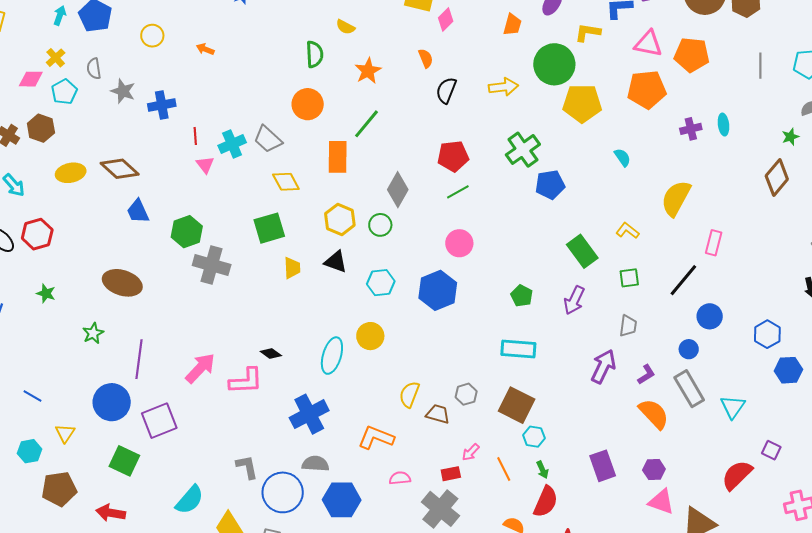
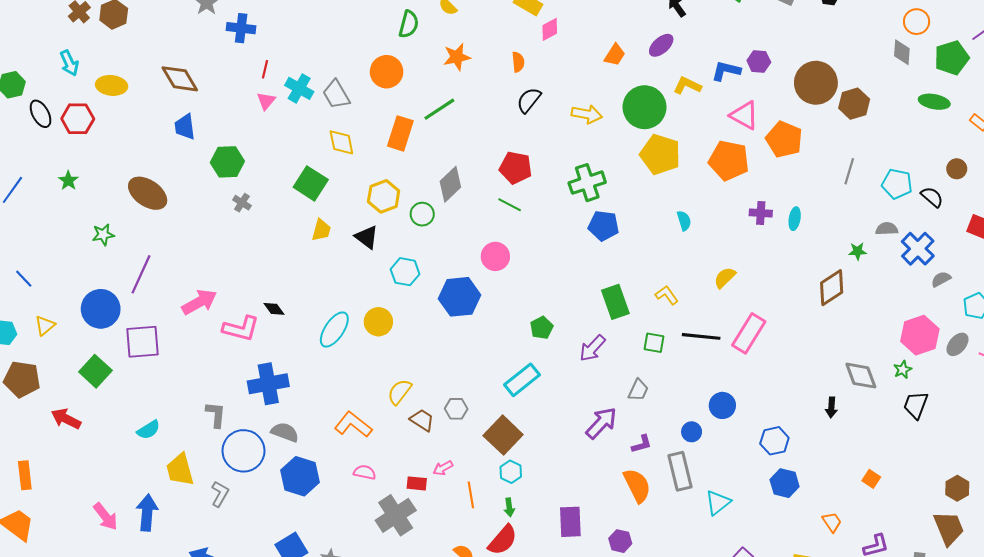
cyan cross: (232, 144) -> (299, 88), turned 36
yellow ellipse: (71, 173) -> (112, 85), moved
green line: (458, 192) -> (510, 205), turned 40
yellow semicircle: (676, 198) -> (725, 278), size x0.6
green square: (269, 228) -> (311, 183), turned 32
pink rectangle: (714, 243) -> (749, 333), size x1.5
gray cross: (212, 265) -> (242, 203), size x0.5
black line: (683, 280) -> (701, 336), moved, turned 39
cyan rectangle: (518, 349) -> (522, 380), turned -60
blue cross: (309, 414) -> (268, 384), moved
cyan semicircle: (190, 500) -> (149, 430), size x0.7

